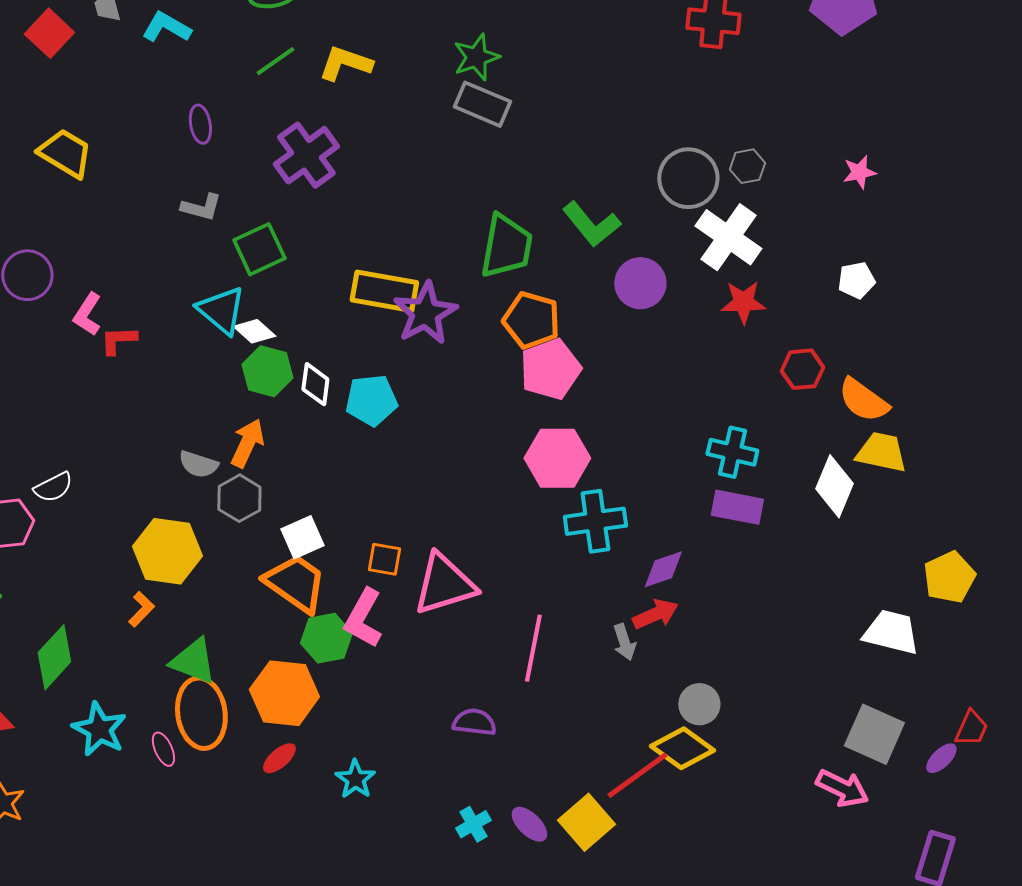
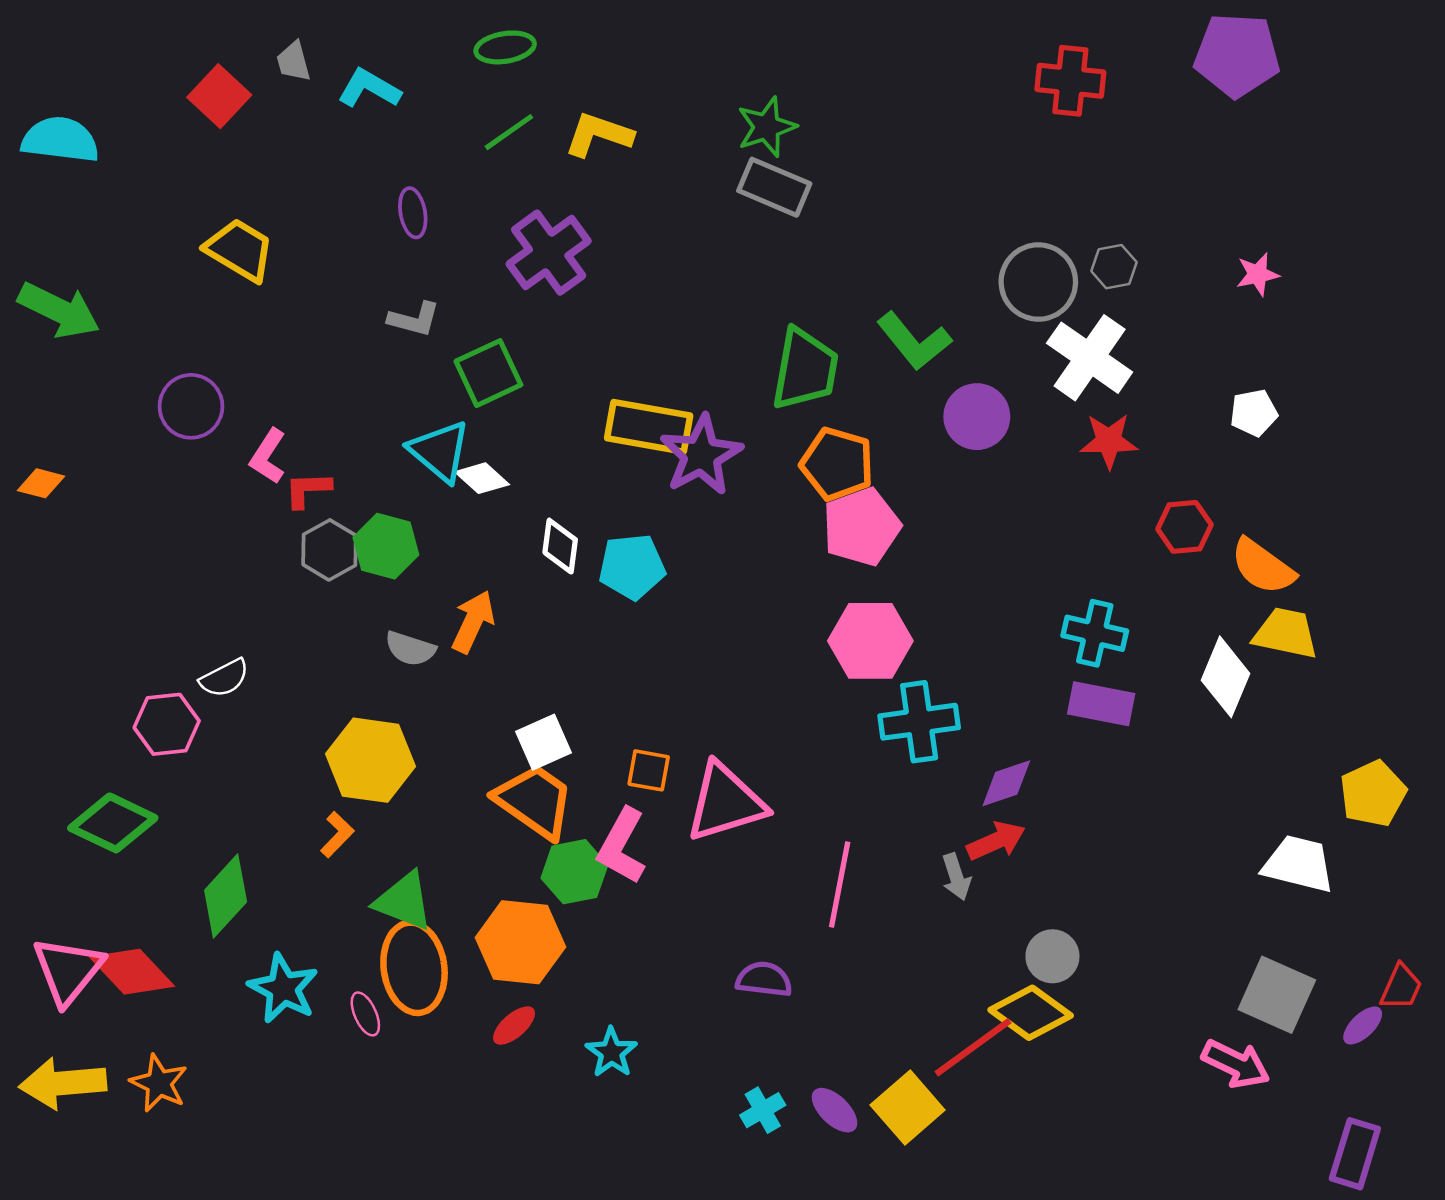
green hexagon: (267, 371) -> (386, 546), moved
gray hexagon: (239, 498) -> (329, 550), moved

